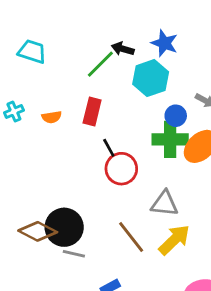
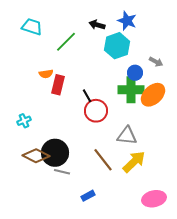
green line: (100, 64) -> (66, 42), moved
cyan cross: (14, 112) -> (24, 121), moved
red rectangle: (92, 112) -> (58, 85), moved

